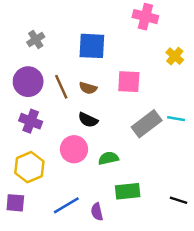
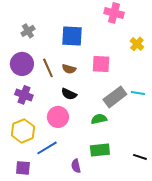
green semicircle: (108, 158) -> (99, 119), moved
purple square: (15, 203) -> (23, 168), moved
blue line: (66, 205) -> (47, 148), moved

